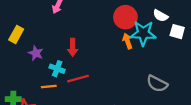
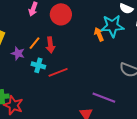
red circle: (125, 17) -> (61, 14), moved
orange line: (49, 87) -> (34, 43), moved, turned -40

